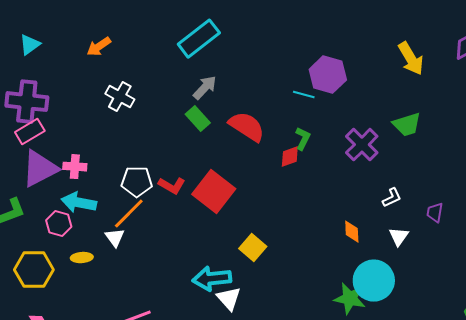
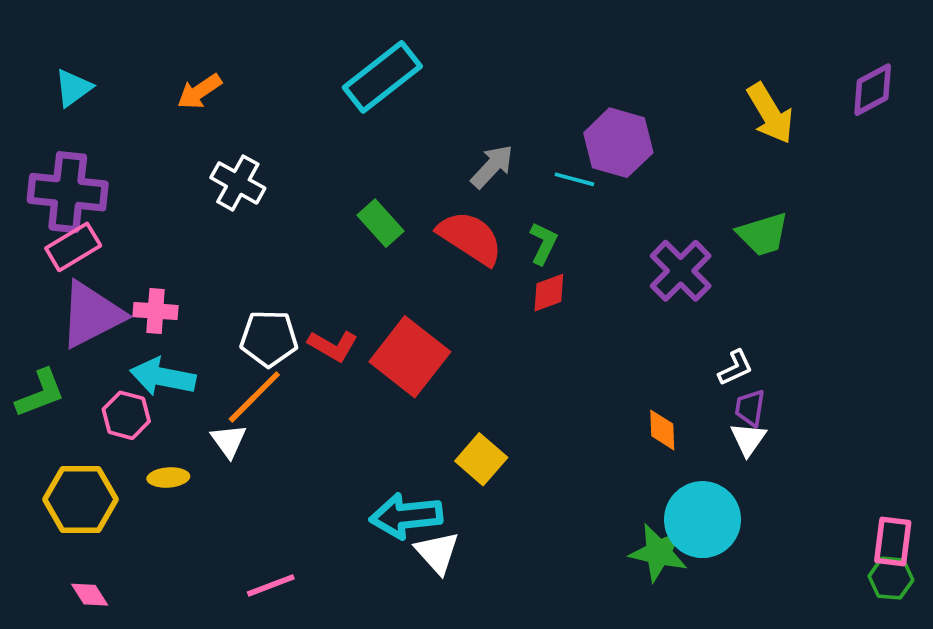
gray arrow: (205, 88) -> (492, 166), moved
green L-shape: (303, 139) -> (543, 243), moved
purple trapezoid: (435, 213) -> (750, 408), moved

